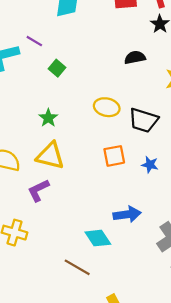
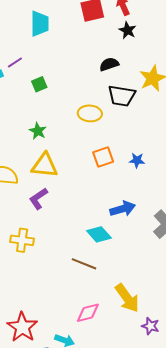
purple line: (34, 41) -> (15, 63), turned -56
green square: (57, 68) -> (39, 84), turned 35
black trapezoid: (143, 120) -> (122, 96), moved

